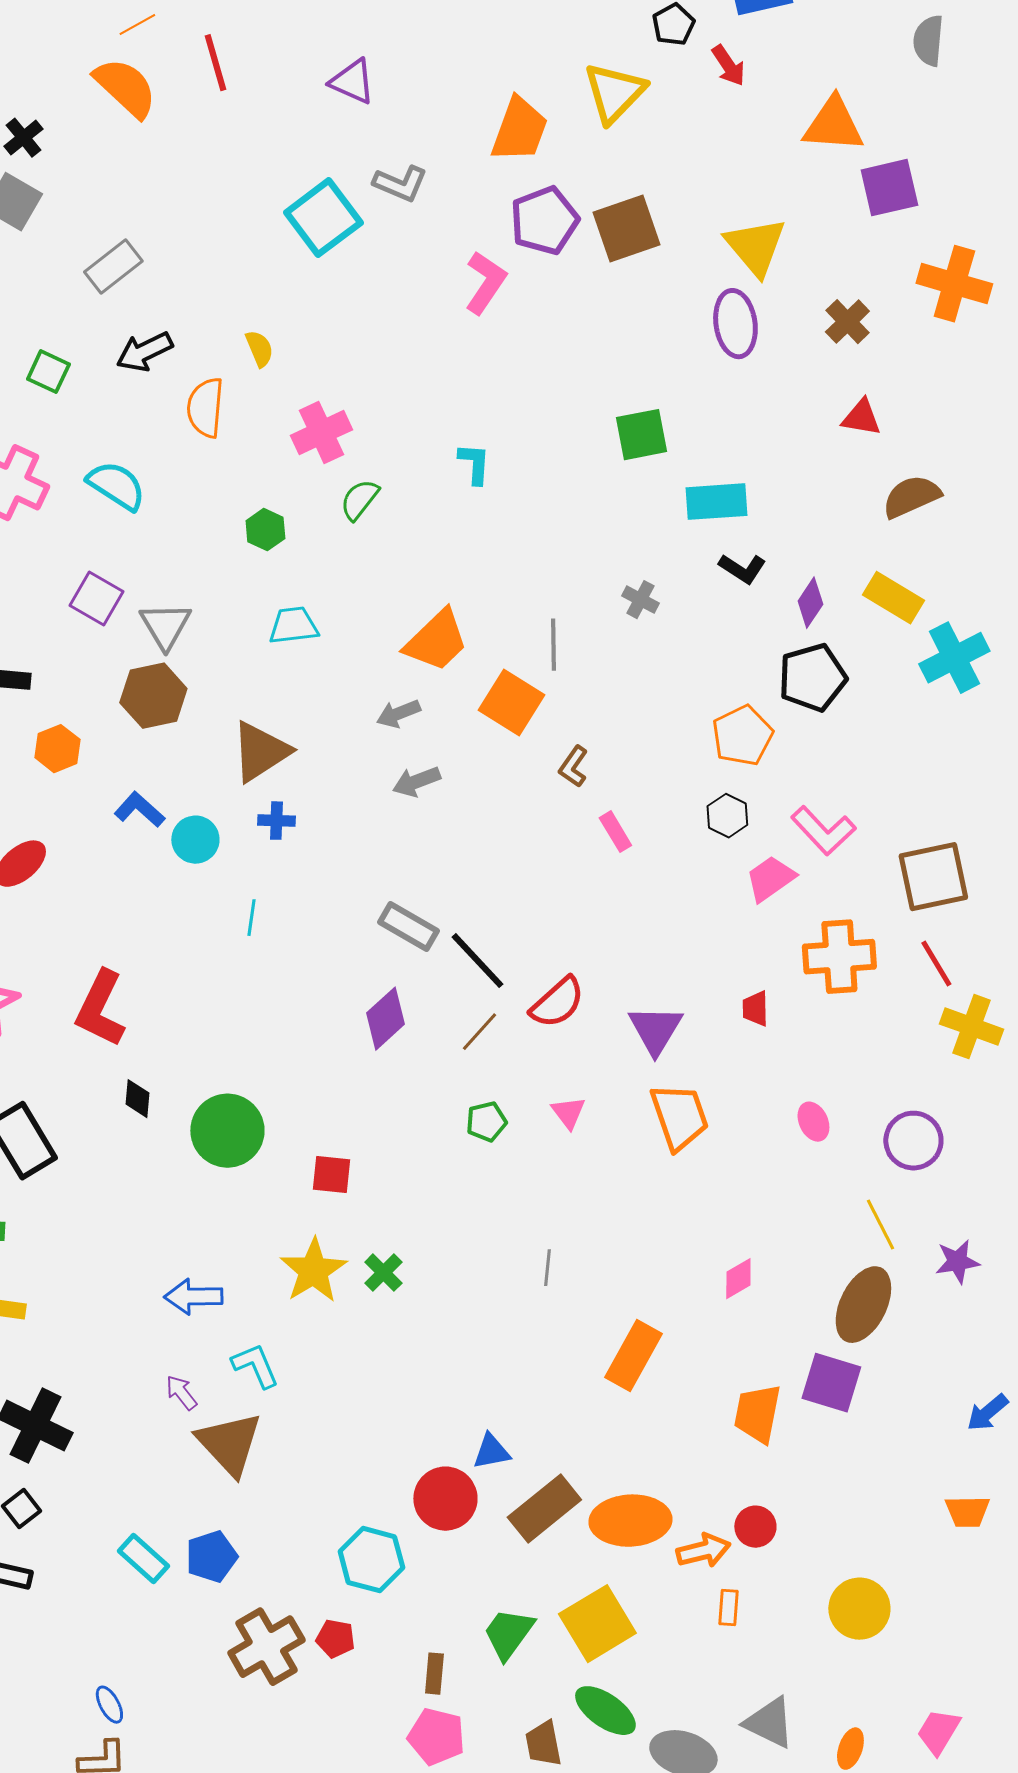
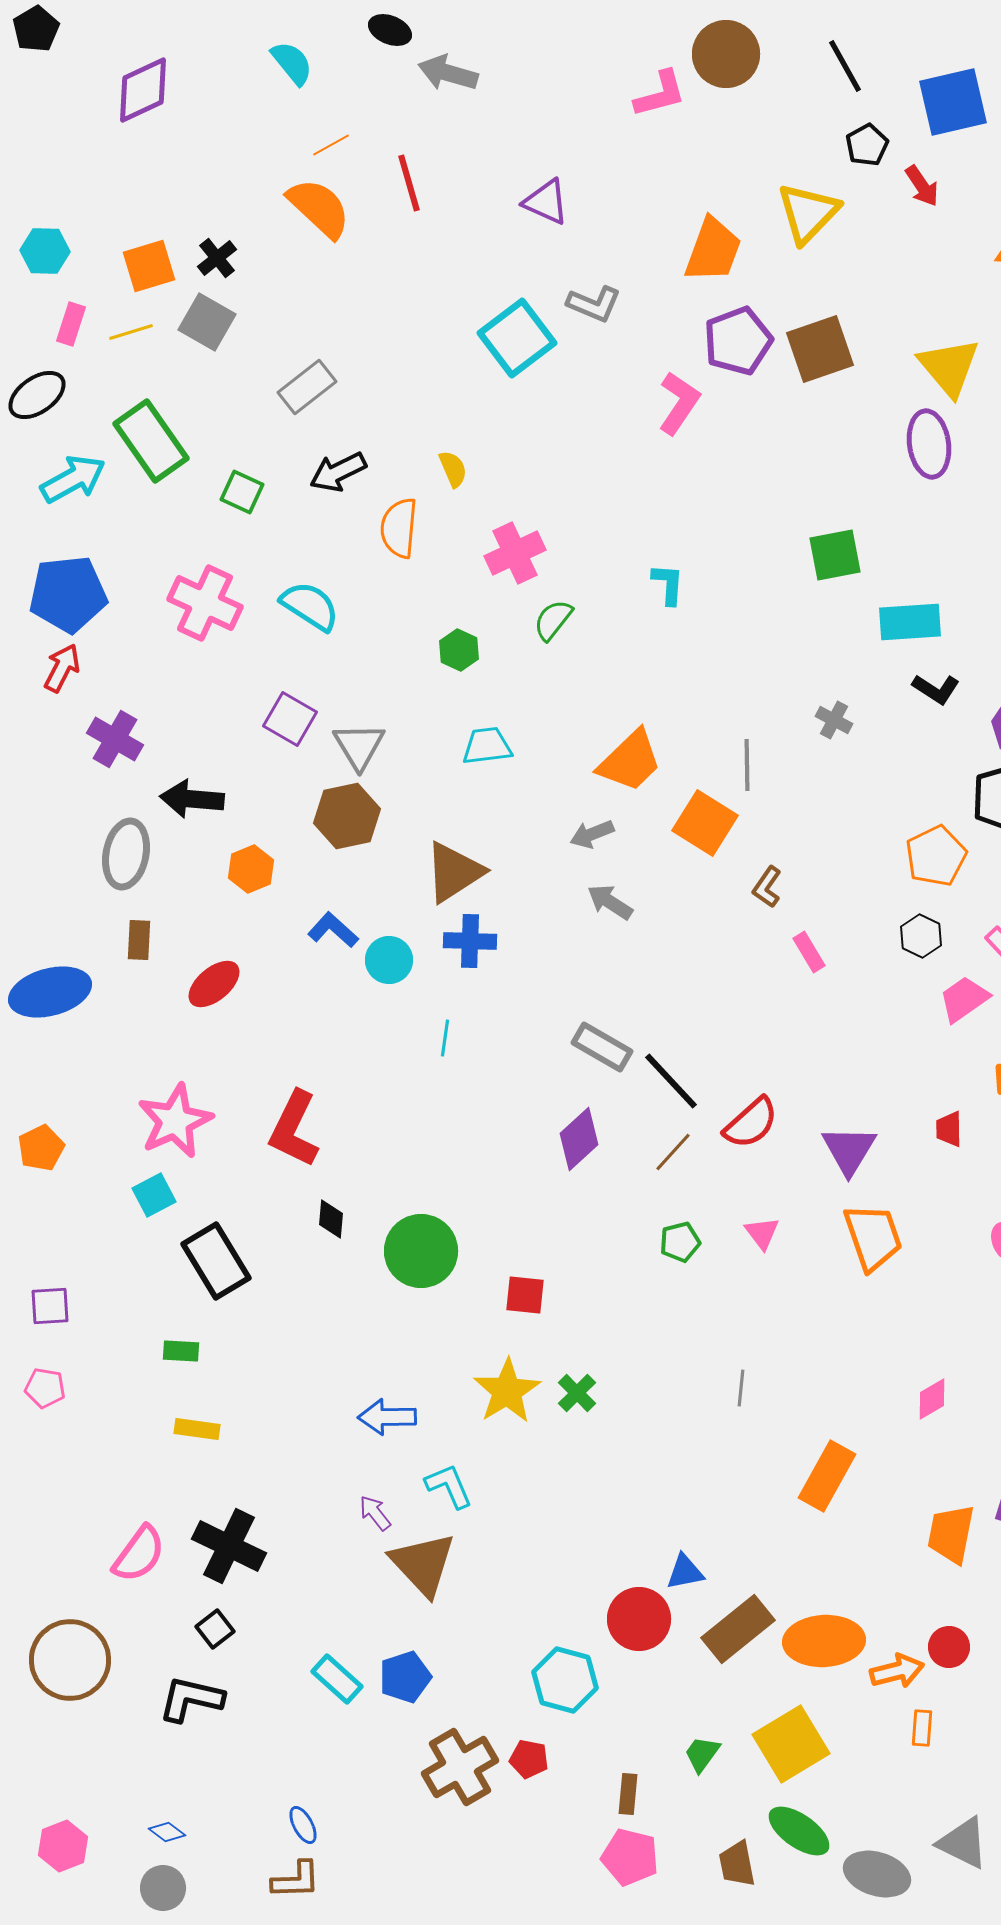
gray arrow: (416, 782) -> (610, 902), turned 54
blue cross: (276, 821) -> (470, 941), size x1.4
green trapezoid: (508, 1634) -> (702, 1754), size x0.7

